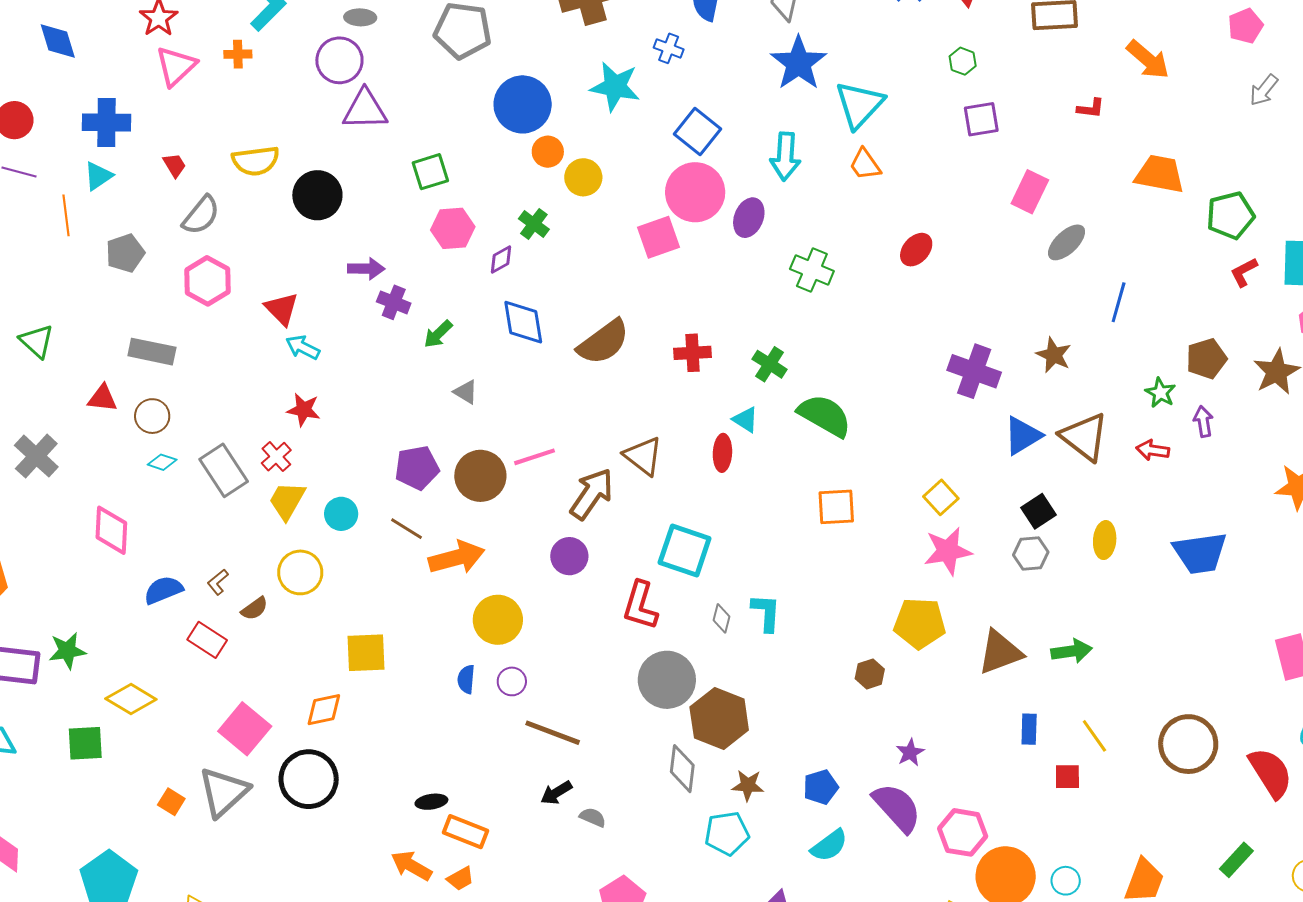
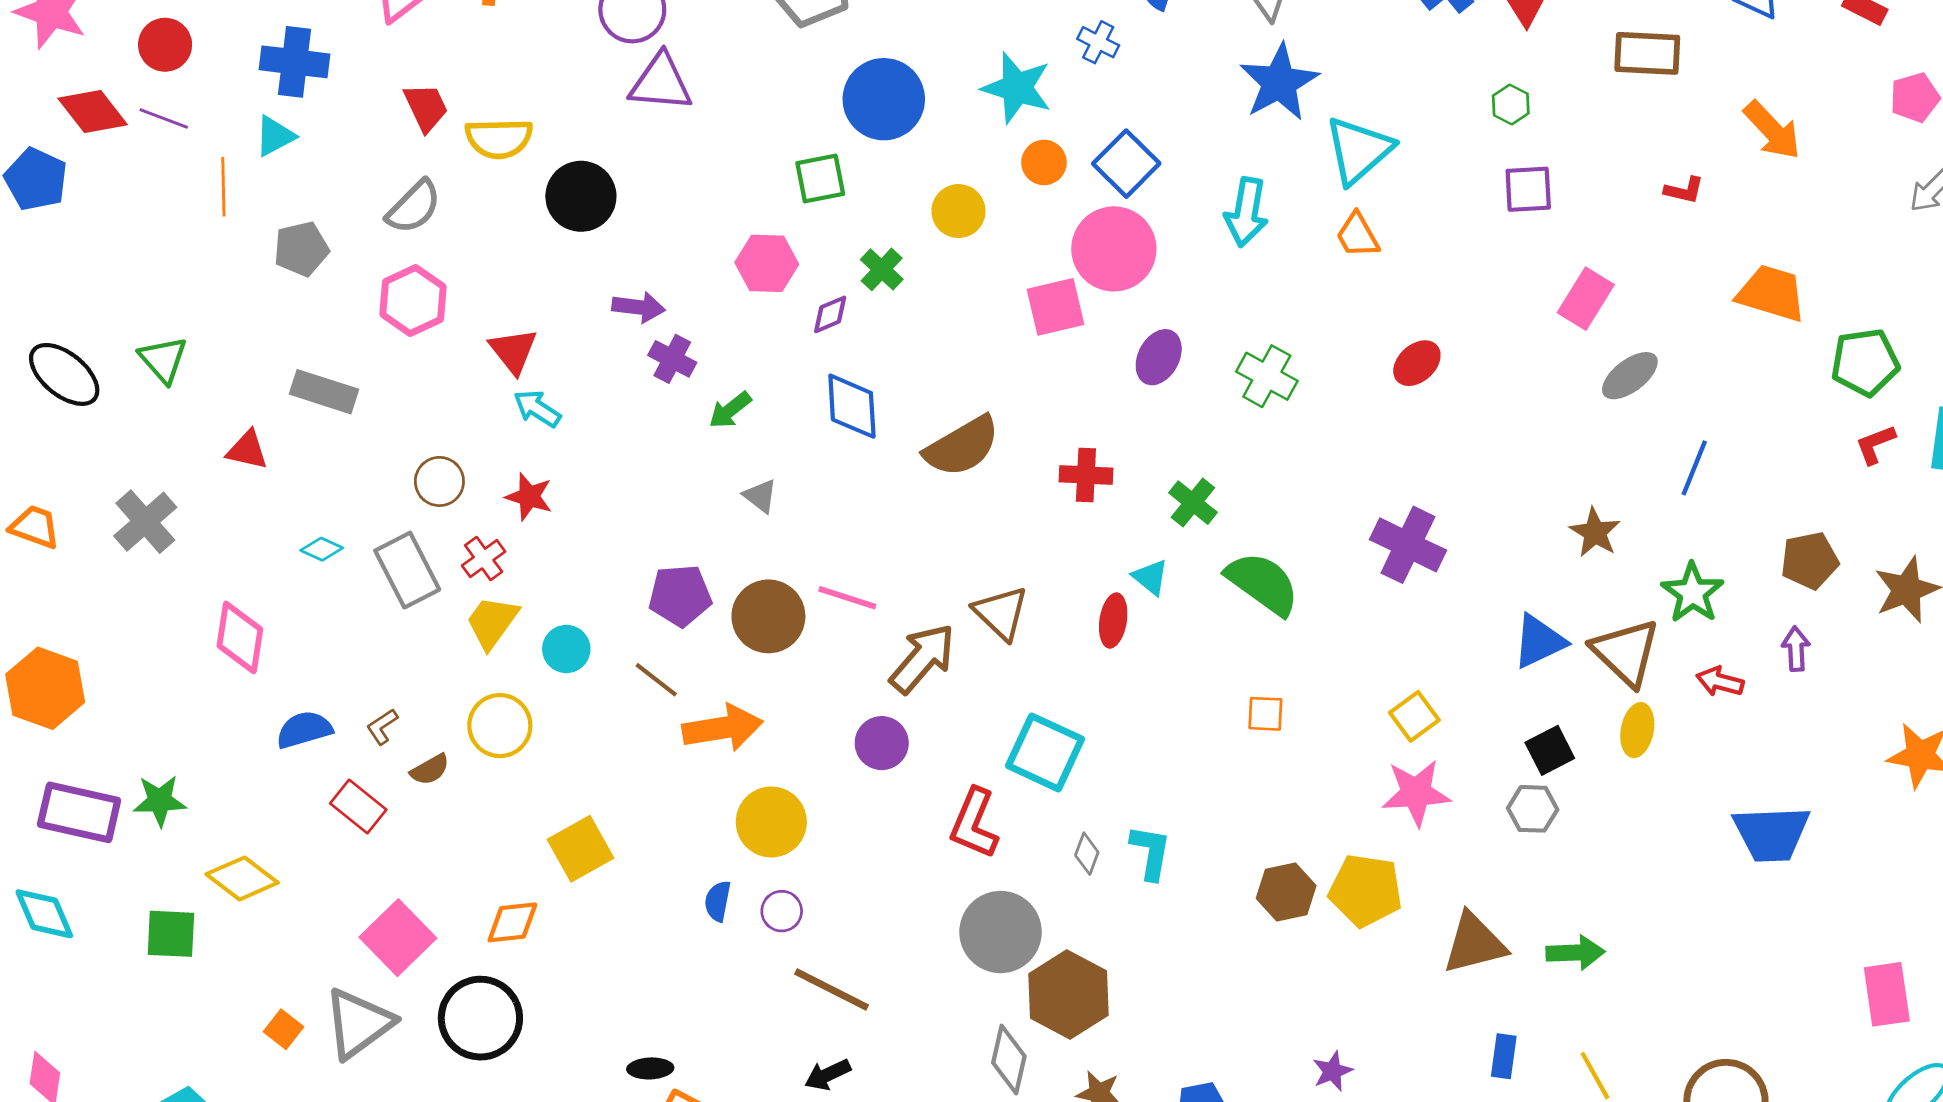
orange circle: (548, 152) -> (1044, 162), moved
red trapezoid: (174, 165) -> (426, 107), moved, size x1.4
green square: (430, 172) -> (820, 178), moved
purple ellipse: (749, 218) -> (1159, 357), moved
purple cross: (974, 371) -> (1408, 545), moved
green star: (1160, 393) -> (1693, 593), moved, size x1.4
brown circle: (152, 416) -> (439, 481), moved
pink line: (534, 457) -> (847, 598), turned 30
orange square: (836, 507) -> (1265, 714), size x0.7
yellow ellipse: (1105, 540) -> (1637, 730), moved
yellow square: (366, 653) -> (580, 849), turned -33
brown hexagon: (870, 674) -> (1286, 892), moved, size x1.4

